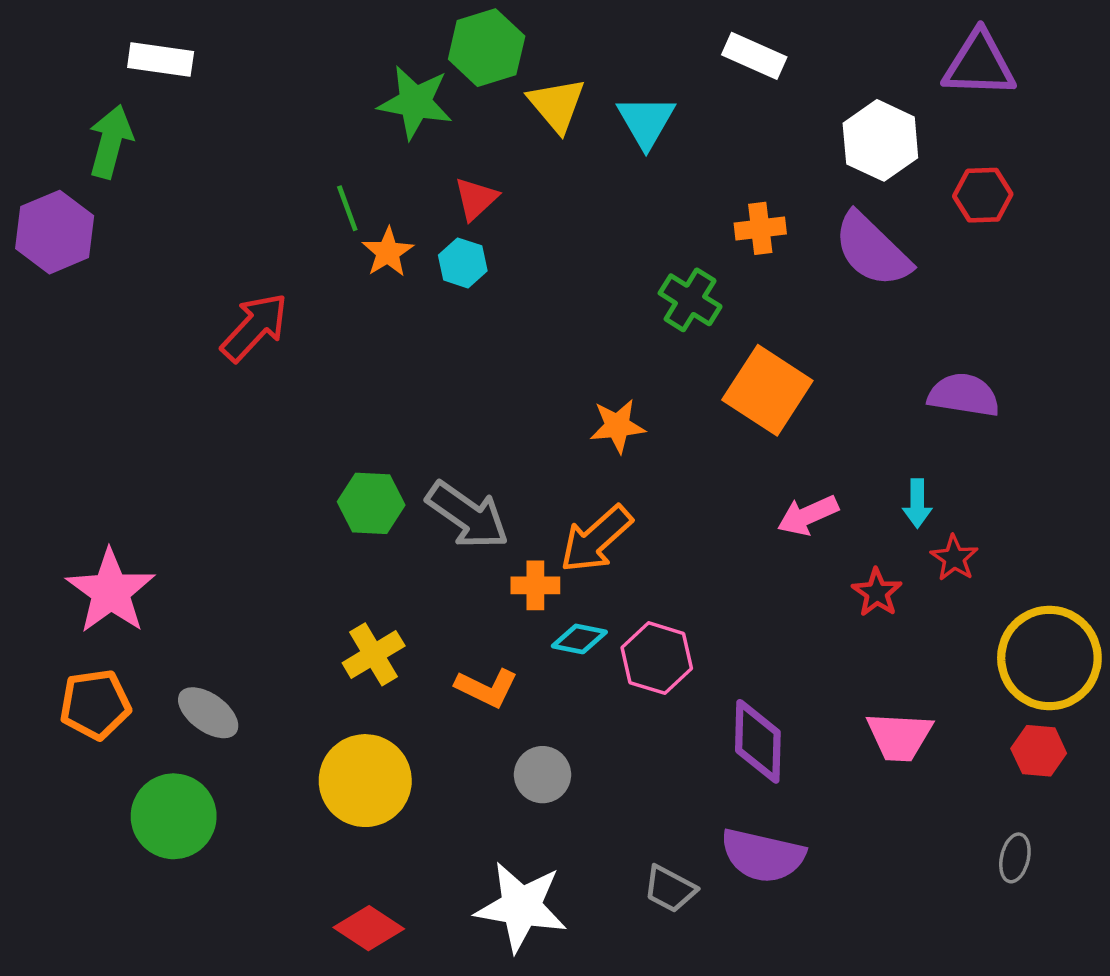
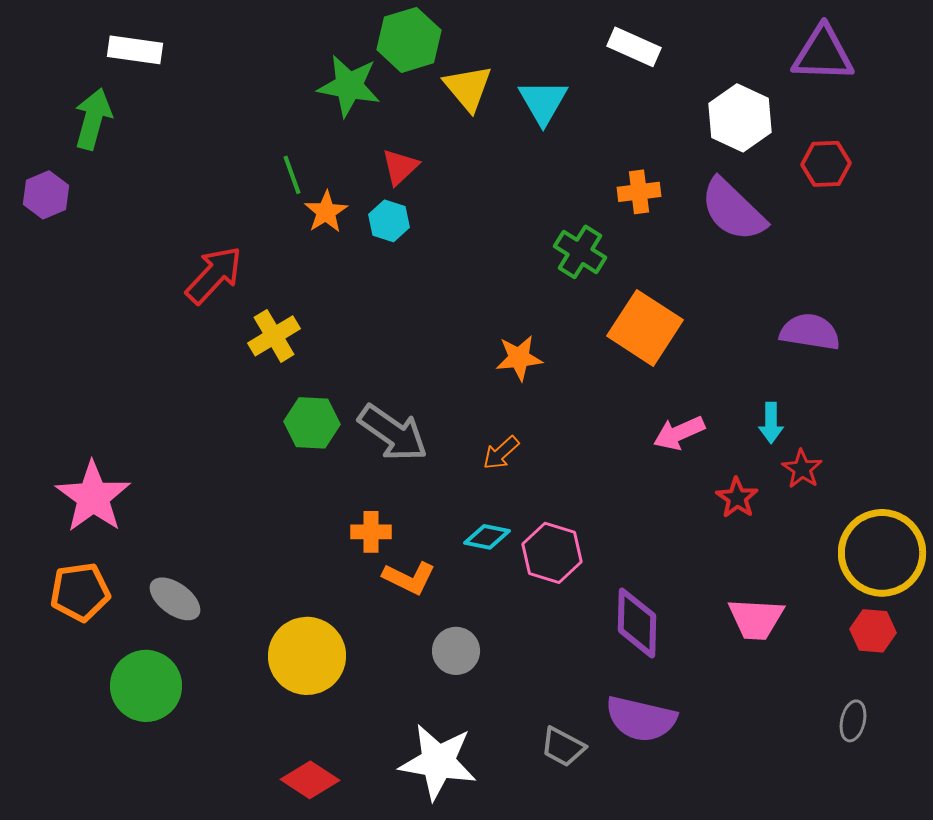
purple hexagon: (55, 232) -> (46, 195), size x0.7
orange arrow: (596, 539) -> (501, 453), size x0.6
orange cross: (535, 585) -> (371, 532), moved
yellow cross: (374, 654) -> (274, 336), moved

